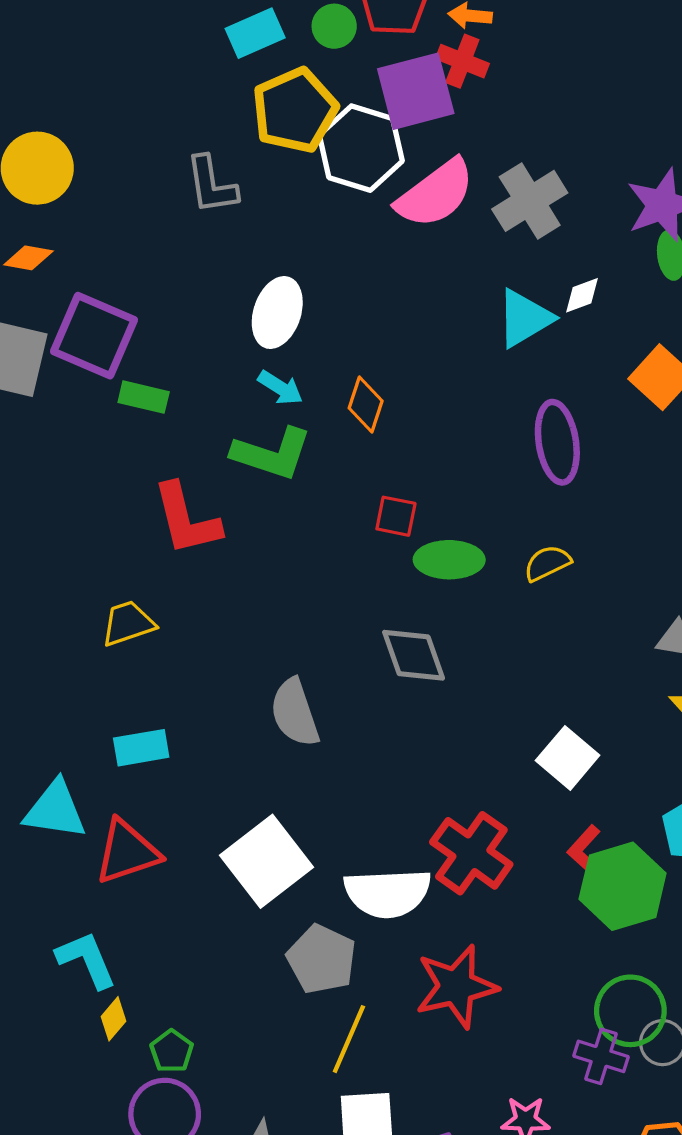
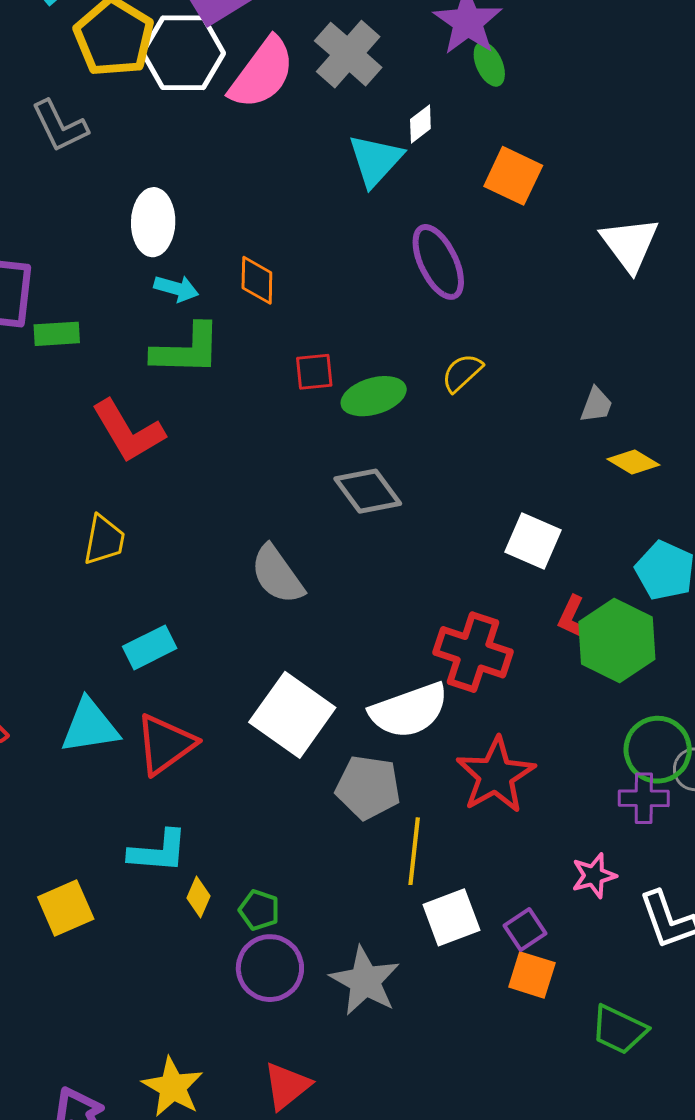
yellow trapezoid: (128, 623) -> (104, 540), turned 136
cyan L-shape: (86, 960) -> (158, 851), turned 134

